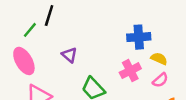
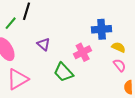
pink cross: (130, 71) -> (83, 52), moved
pink semicircle: (160, 80) -> (120, 65), turned -88

